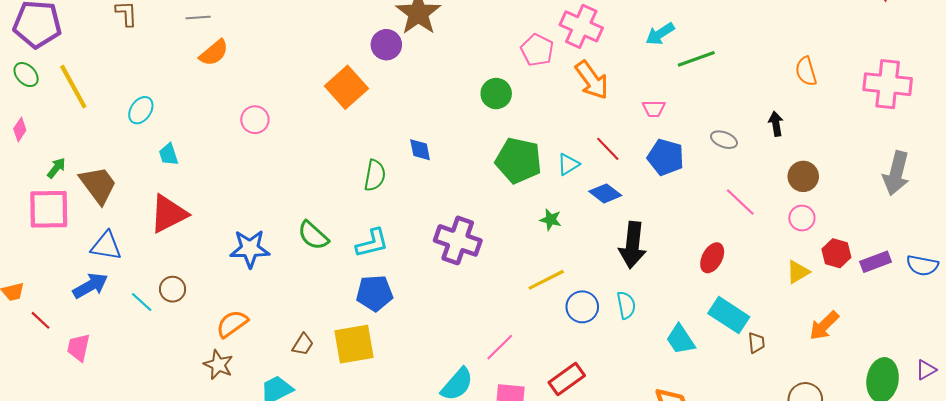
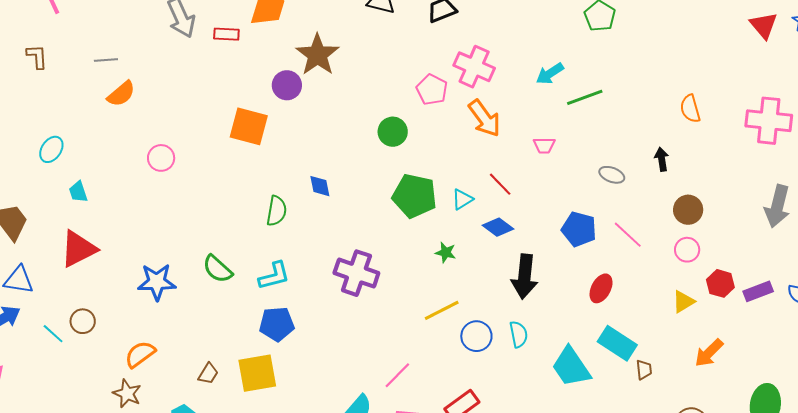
orange square: (346, 87) -> (249, 126), turned -33
blue pentagon: (666, 157) -> (579, 229), moved
cyan trapezoid: (680, 339) -> (571, 367), size x1.4

